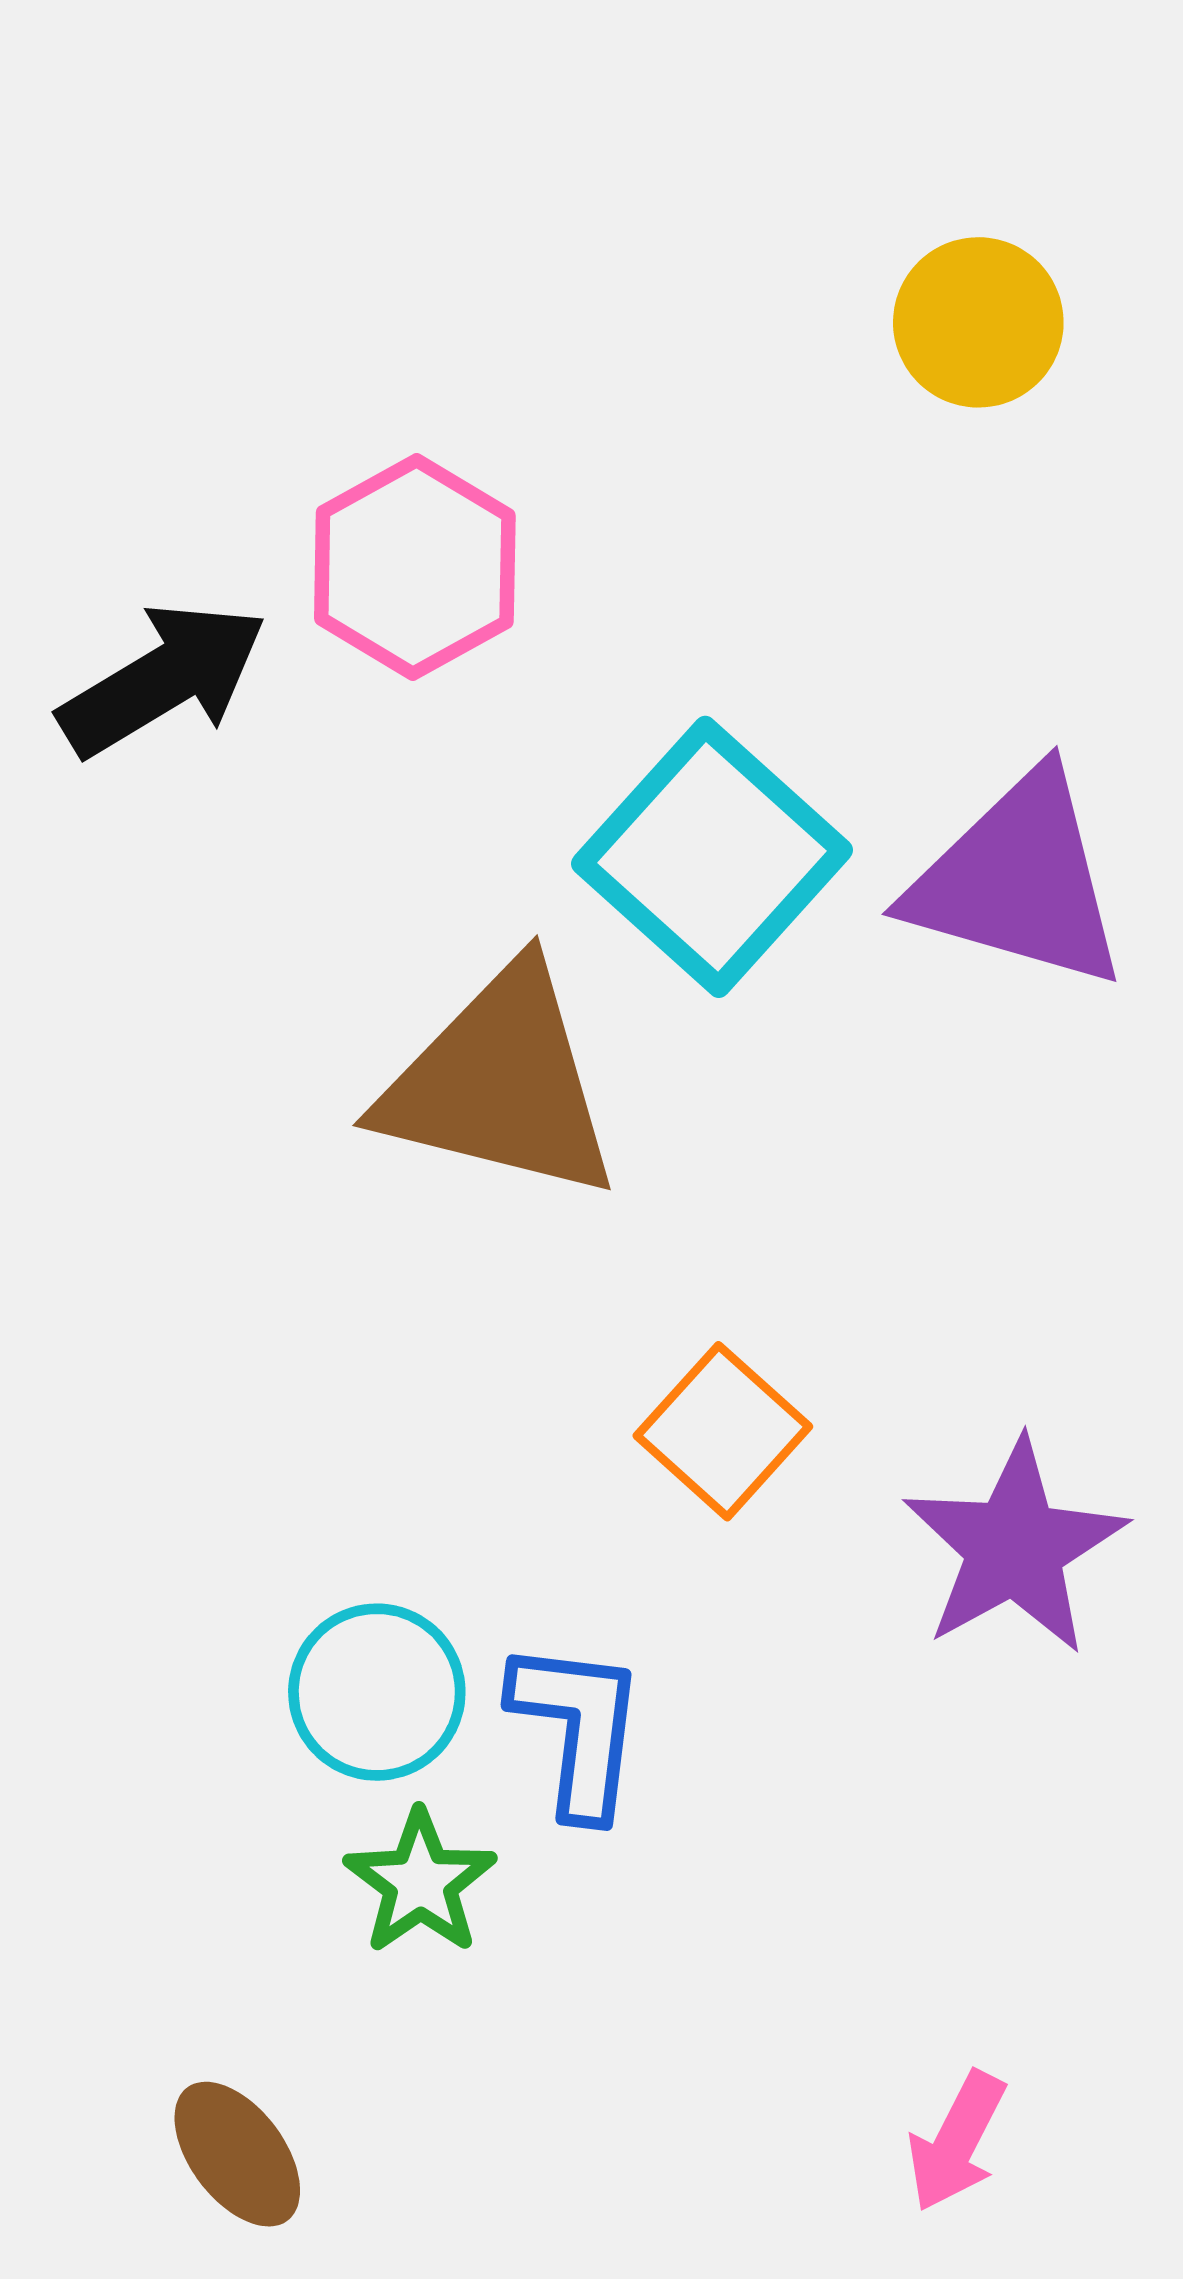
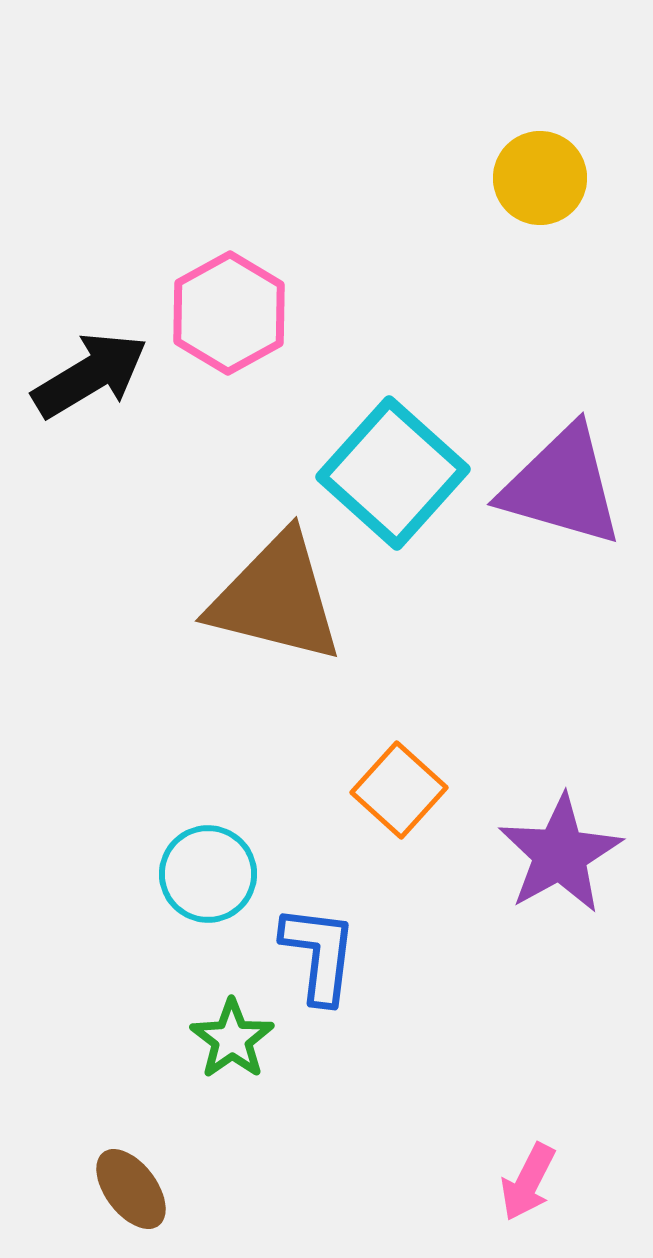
cyan circle: (377, 1692) -> (208, 874), moved

